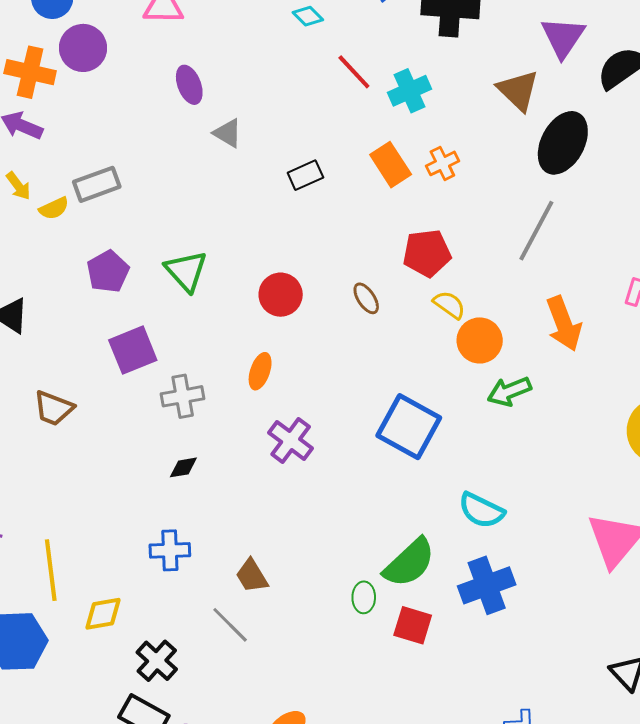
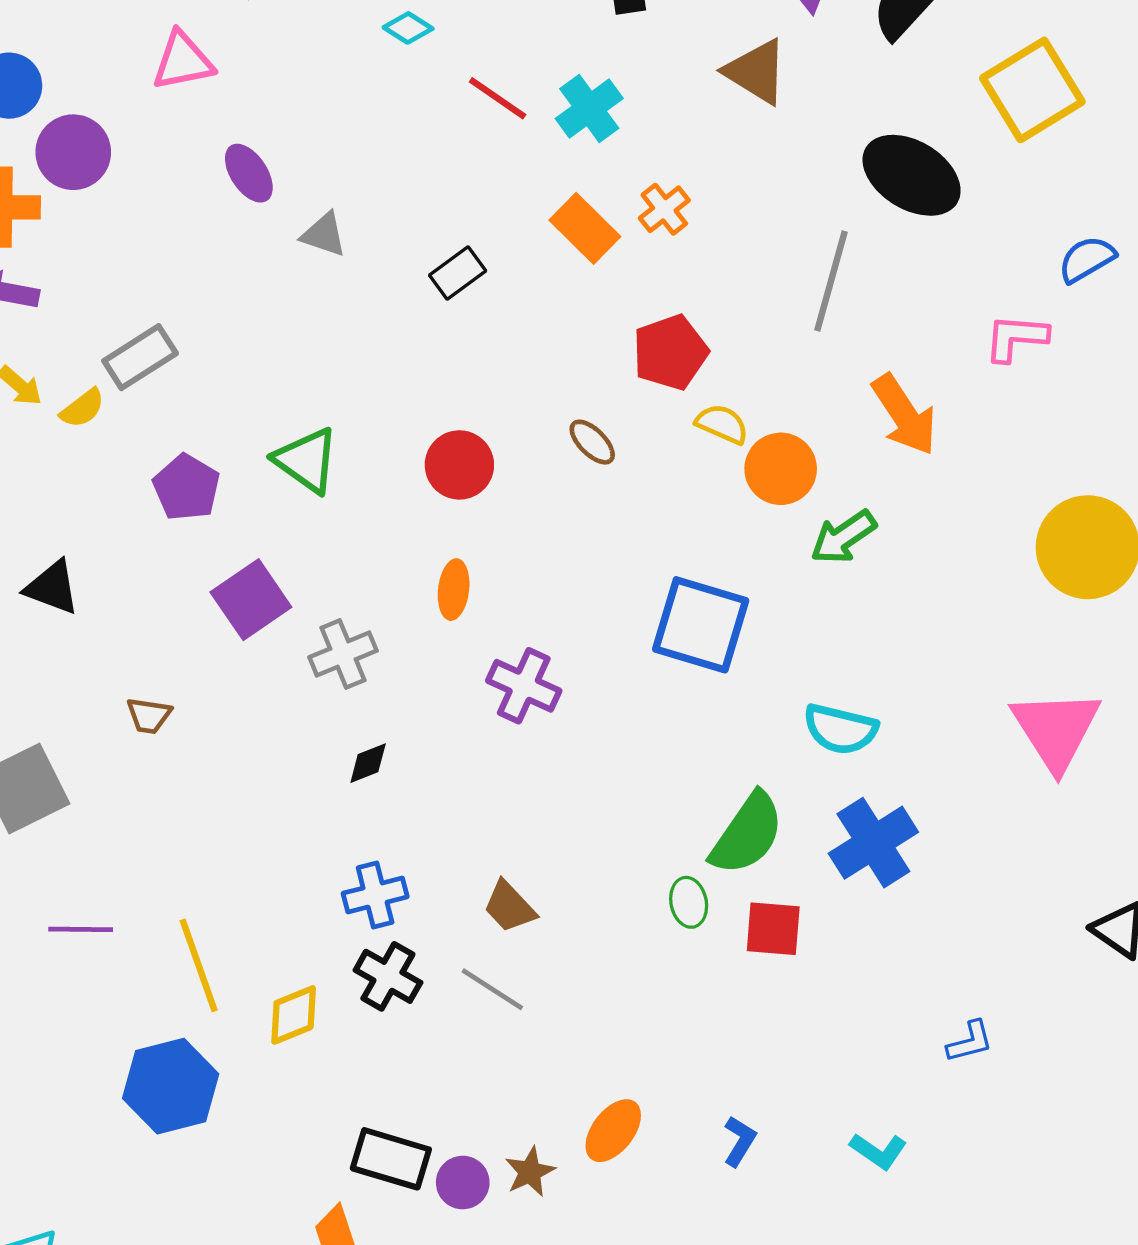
black ellipse: (563, 143) -> (912, 175), moved, turned -74
brown trapezoid: (54, 408) -> (149, 716), size x0.7
black cross: (157, 661) -> (388, 976), moved

